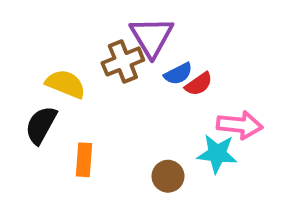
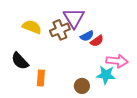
yellow semicircle: (66, 84) -> (32, 27), moved
black semicircle: (41, 125) -> (20, 61), turned -72

